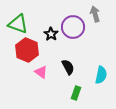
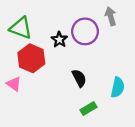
pink triangle: (41, 72) -> (14, 84), moved
green rectangle: (76, 93) -> (88, 108), turned 40

